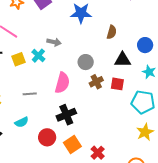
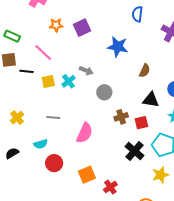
gray circle: (86, 62) -> (104, 92), moved
pink semicircle: (62, 83) -> (85, 133), moved
red square: (117, 84) -> (141, 123), turned -32
black cross: (66, 115) -> (135, 151), moved, turned -36
red circle: (47, 137) -> (54, 163), moved

